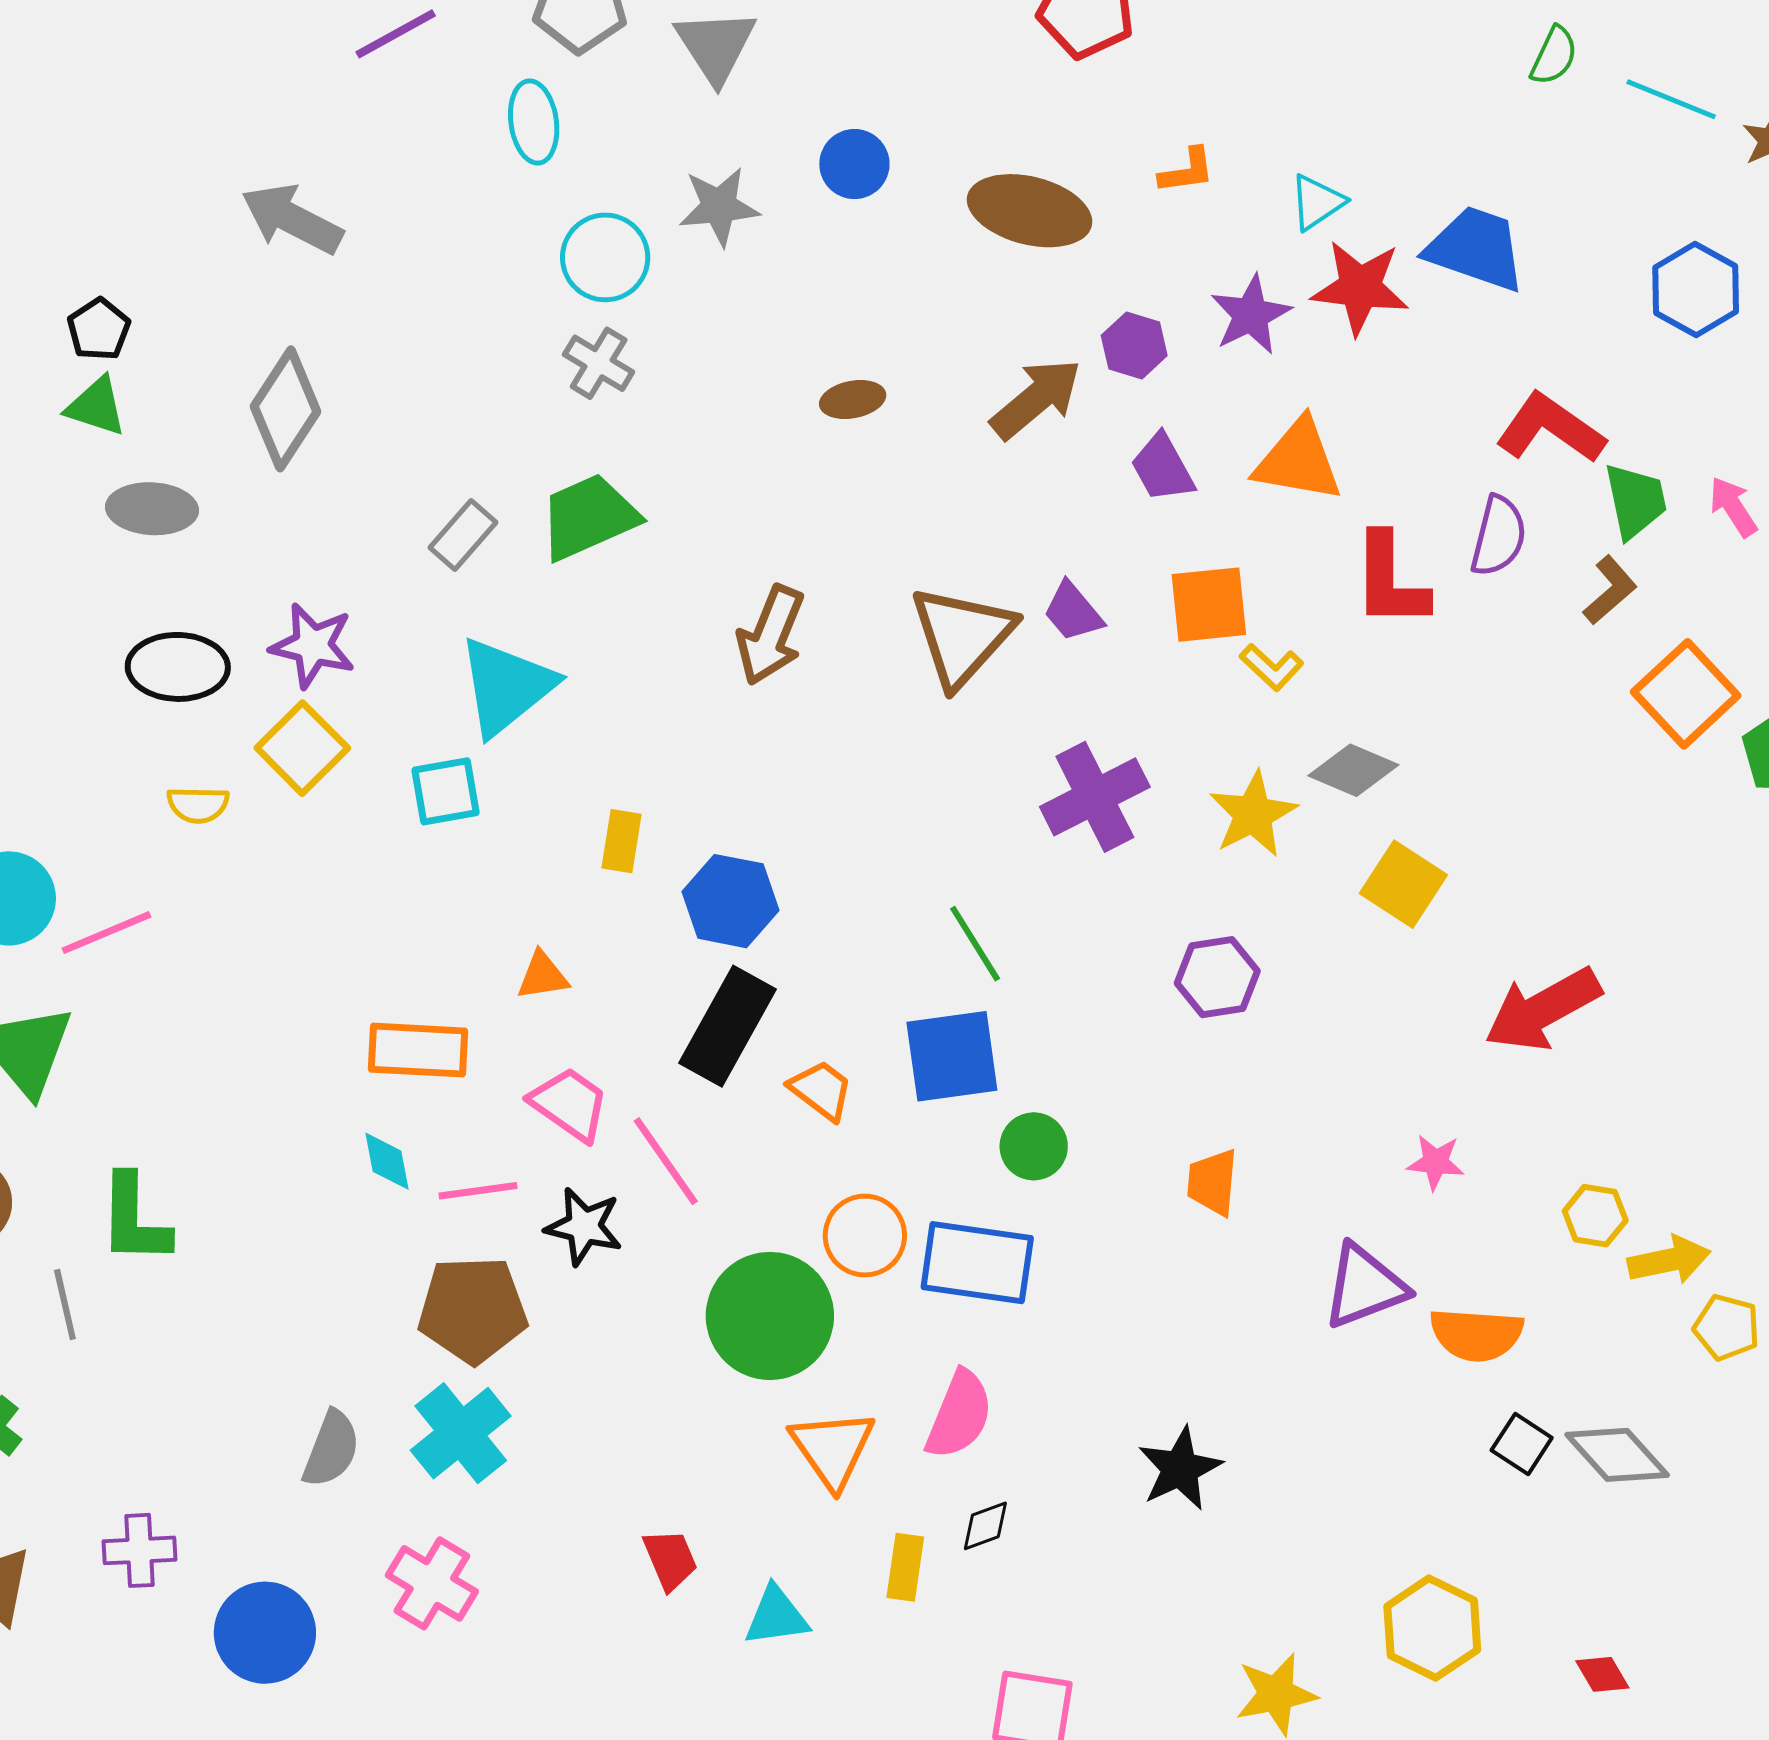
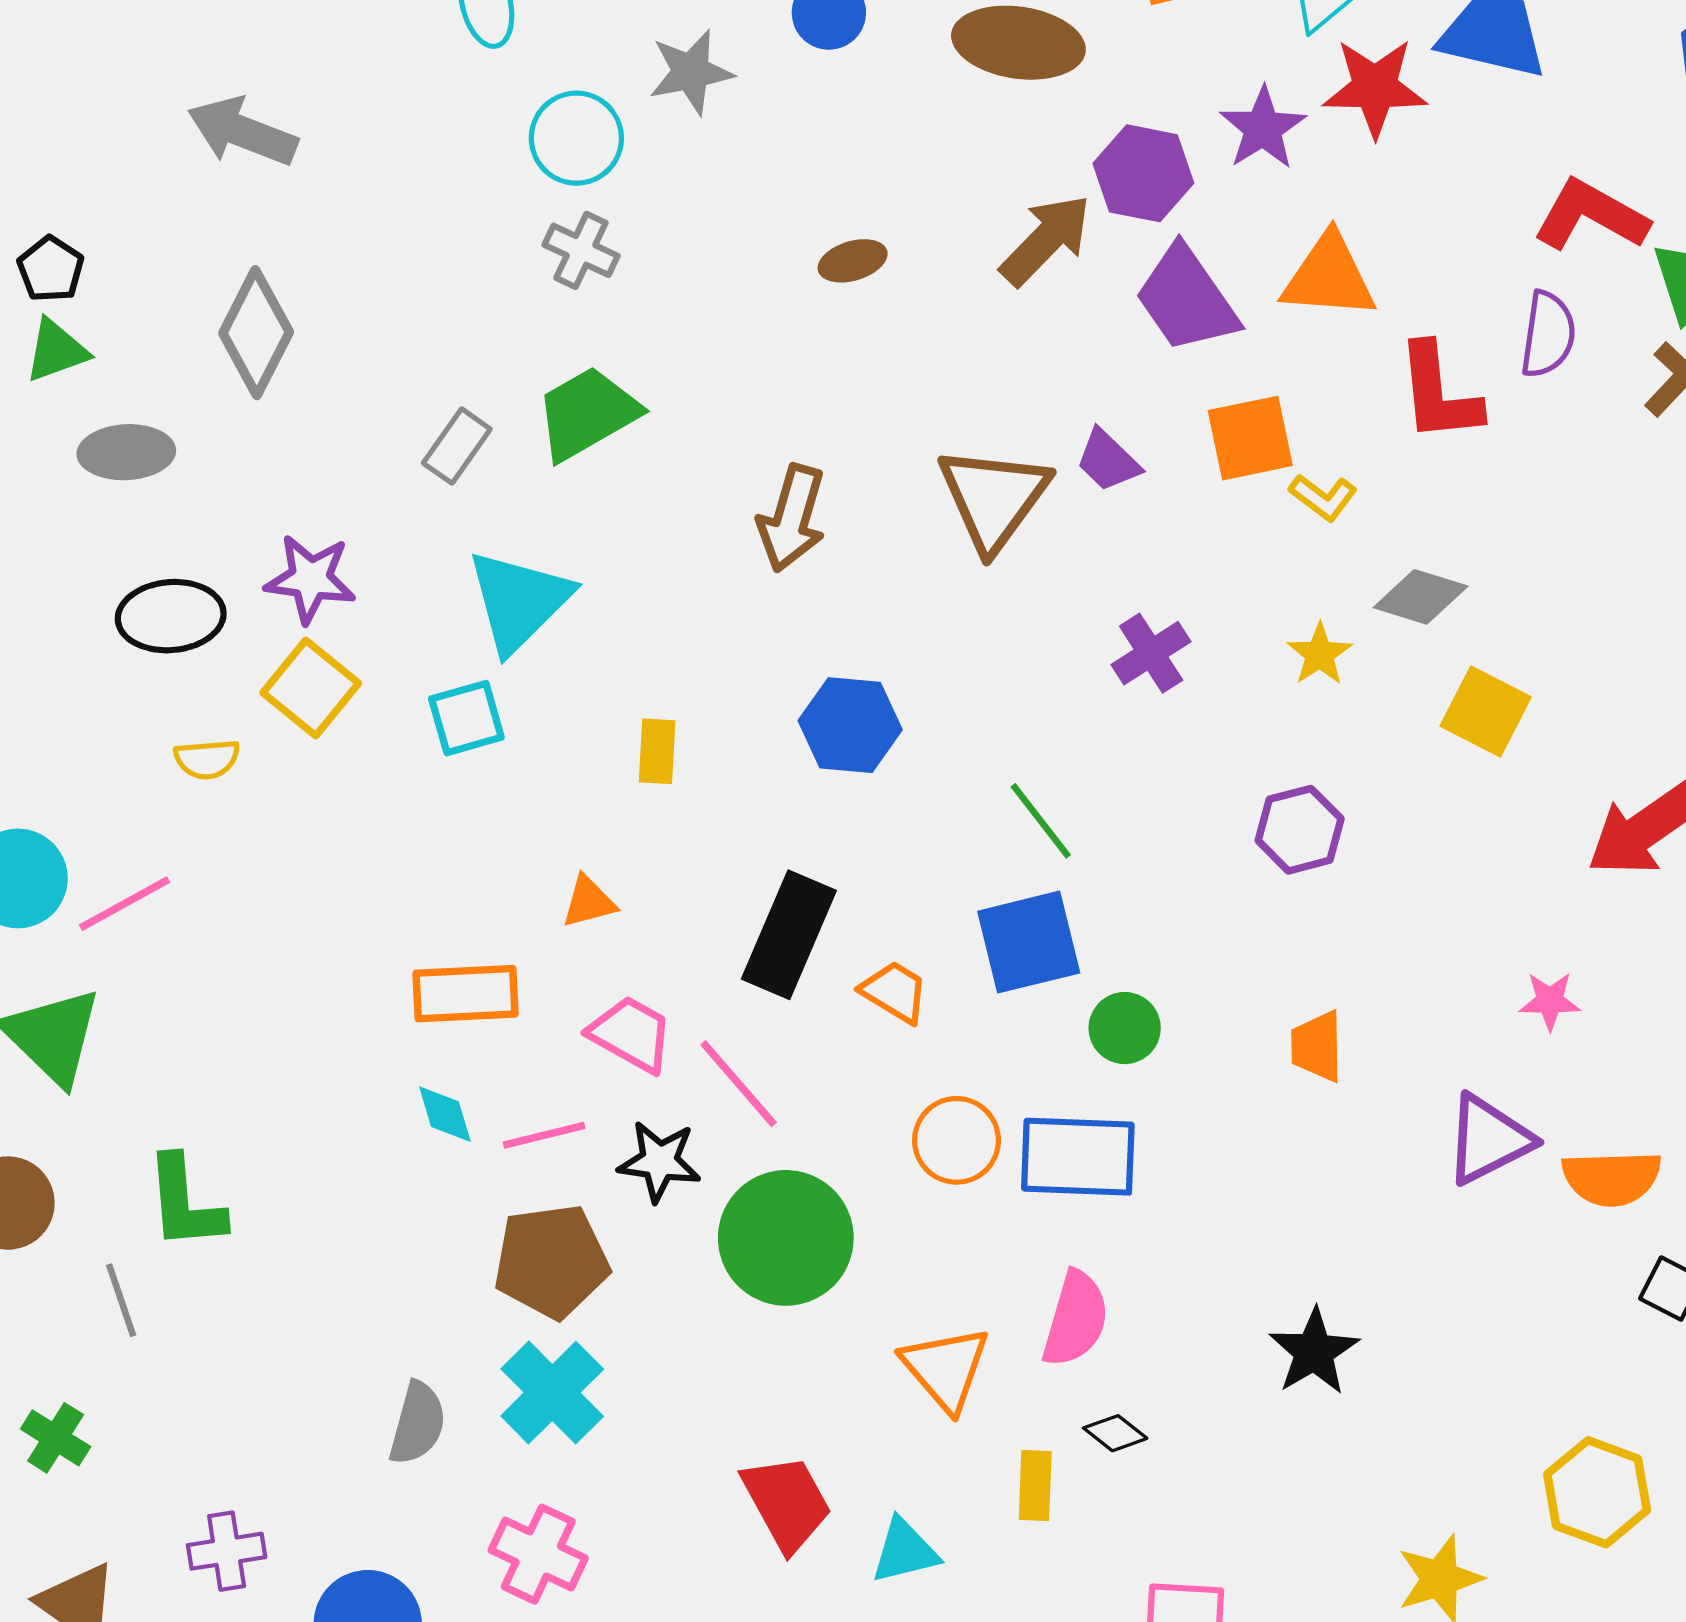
purple hexagon: (1134, 346) -> (1143, 173), size x1.4
green triangle: (96, 406) -> (56, 351), turned -32
purple trapezoid: (1163, 468) -> (1187, 299), size x1.5
purple cross: (1095, 797) -> (1151, 653), size x0.7
yellow star: (1253, 814) -> (1320, 654), size x0.7
blue hexagon: (730, 901) -> (850, 725), moved
green circle: (770, 1316) -> (786, 1238), moved
black diamond: (985, 1526) -> (1115, 1433), turned 64
red trapezoid: (670, 1559) -> (787, 1503), size x1.5

